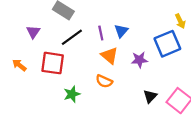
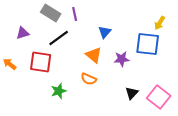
yellow arrow: (180, 21) -> (160, 23), turned 56
purple triangle: (33, 32) -> (23, 33), turned 40
purple line: (101, 33) -> (75, 14), moved
blue square: (167, 44) -> (148, 44), turned 30

